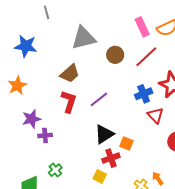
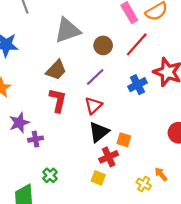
purple line: (99, 99) -> (95, 77), moved
red triangle: (155, 115) -> (93, 106), moved, turned 36

